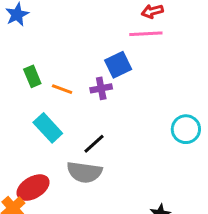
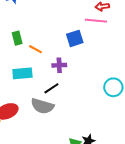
purple cross: (101, 88) -> (59, 65), moved
cyan rectangle: (48, 128) -> (22, 73), turned -60

